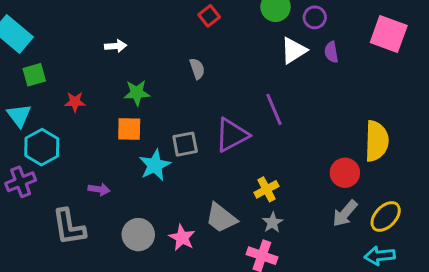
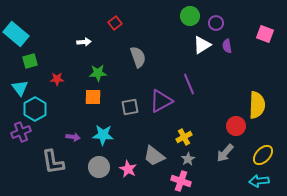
red square: (209, 16) -> (115, 23), moved
pink square: (389, 34) -> (265, 34), size x0.7
gray semicircle: (197, 69) -> (138, 57), size x1.5
cyan star: (155, 165) -> (103, 135), moved, turned 30
gray arrow: (345, 213) -> (225, 153), moved

